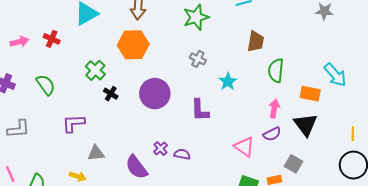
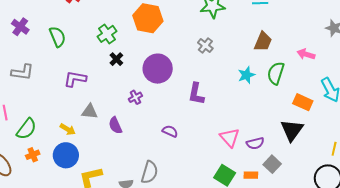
cyan star: (228, 82) -> (246, 75), moved
pink arrow: (274, 109) -> (306, 54), moved, turned -96
purple semicircle: (272, 134) -> (255, 143), moved
purple cross: (160, 149) -> (135, 97), moved
purple semicircle: (136, 167) -> (115, 125), moved, size x0.7

